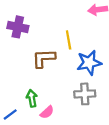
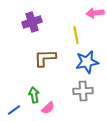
purple cross: (18, 27) -> (32, 22), moved, turned -30
yellow line: (69, 40) -> (76, 35), moved

